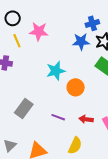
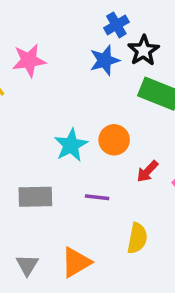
cyan star: (56, 71) -> (71, 145), moved
gray rectangle: (24, 108) -> (35, 197), turned 66
red arrow: (86, 119) -> (147, 171), moved, turned -40

